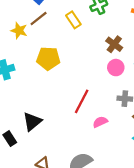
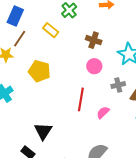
yellow pentagon: (48, 58) -> (39, 71), turned 30
pink circle: (116, 68) -> (94, 66), moved

